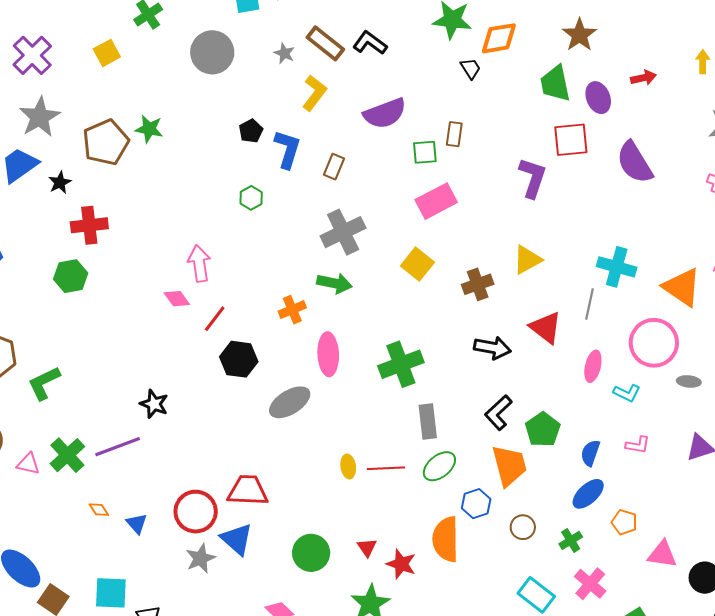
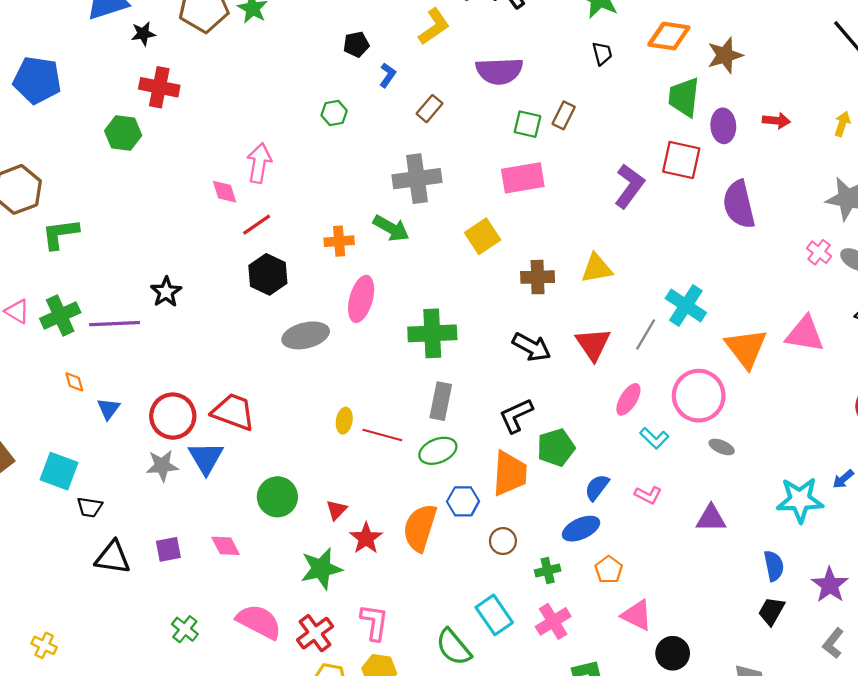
orange diamond: (499, 38) -> (669, 36), moved
blue L-shape: (287, 149) -> (388, 75), size x0.6

